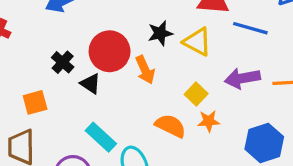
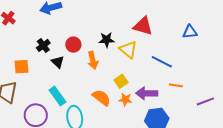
blue line: (250, 28) -> (162, 62), moved
red circle: (110, 51) -> (73, 45), size x0.6
purple arrow: (242, 78) -> (147, 93), moved

